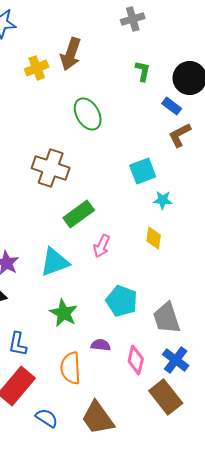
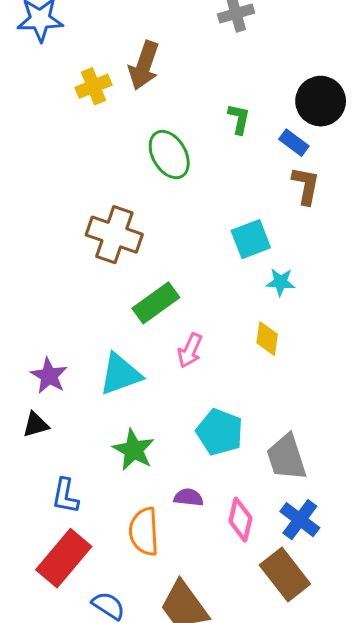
green L-shape: (143, 71) -> (239, 119), moved
brown L-shape: (180, 135) -> (306, 186), turned 128

